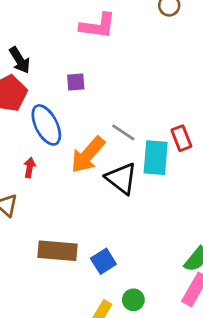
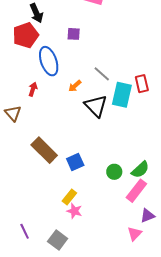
orange arrow: (88, 155) -> (75, 86), size x0.5
brown rectangle: (57, 251) -> (44, 150), turned 32
green circle: (133, 300) -> (114, 172), moved

